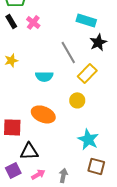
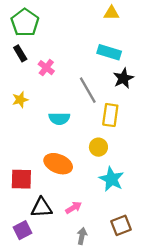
pink cross: (33, 22) -> (46, 68), moved
yellow rectangle: (87, 73) -> (110, 115), turned -36
cyan star: (88, 139) -> (112, 179), moved
brown square: (96, 166) -> (121, 225), turned -36
pink arrow: (38, 174) -> (74, 208), moved

